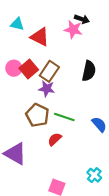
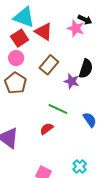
cyan triangle: (17, 24) -> (24, 17), size x1.6
red square: (29, 69) -> (20, 38), moved
purple star: (47, 89) -> (72, 81), moved
brown pentagon: (37, 115) -> (16, 83), moved

